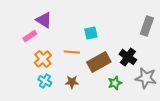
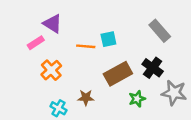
gray rectangle: (147, 26) -> (160, 31), moved, turned -60
orange line: (72, 52) -> (86, 46), moved
cyan cross: (45, 81) -> (58, 108), moved

